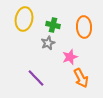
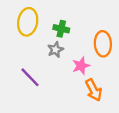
orange ellipse: (84, 27) -> (103, 44), moved
purple line: (36, 78) -> (30, 77), moved

